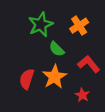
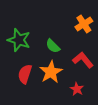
green star: (41, 24) -> (19, 40), moved, turned -30
orange cross: (79, 26) -> (84, 24), moved

